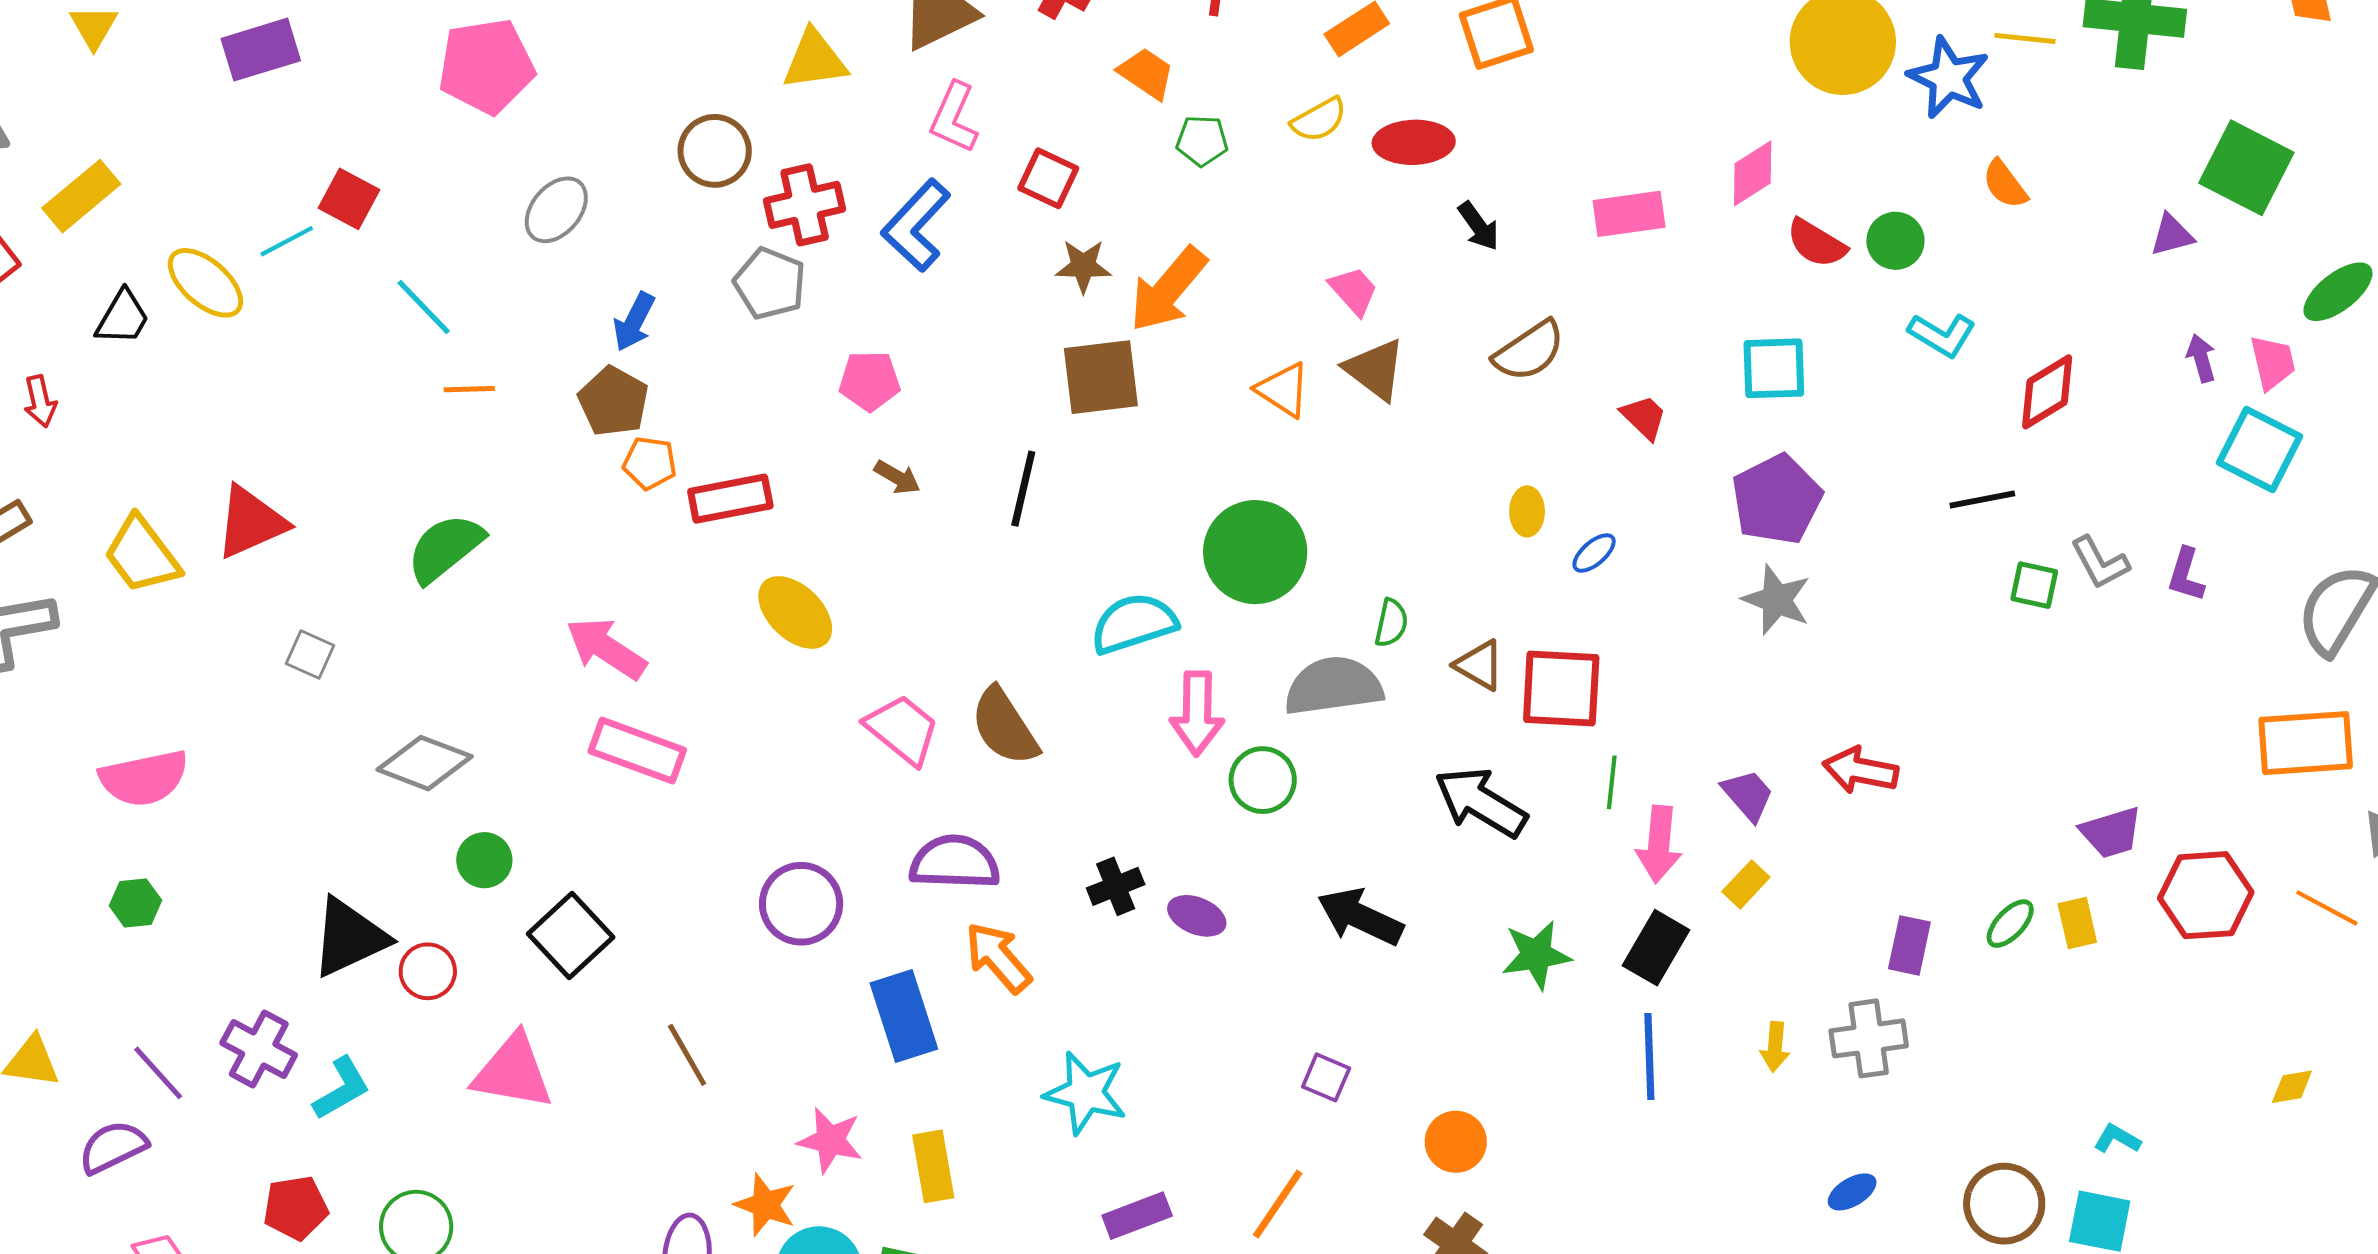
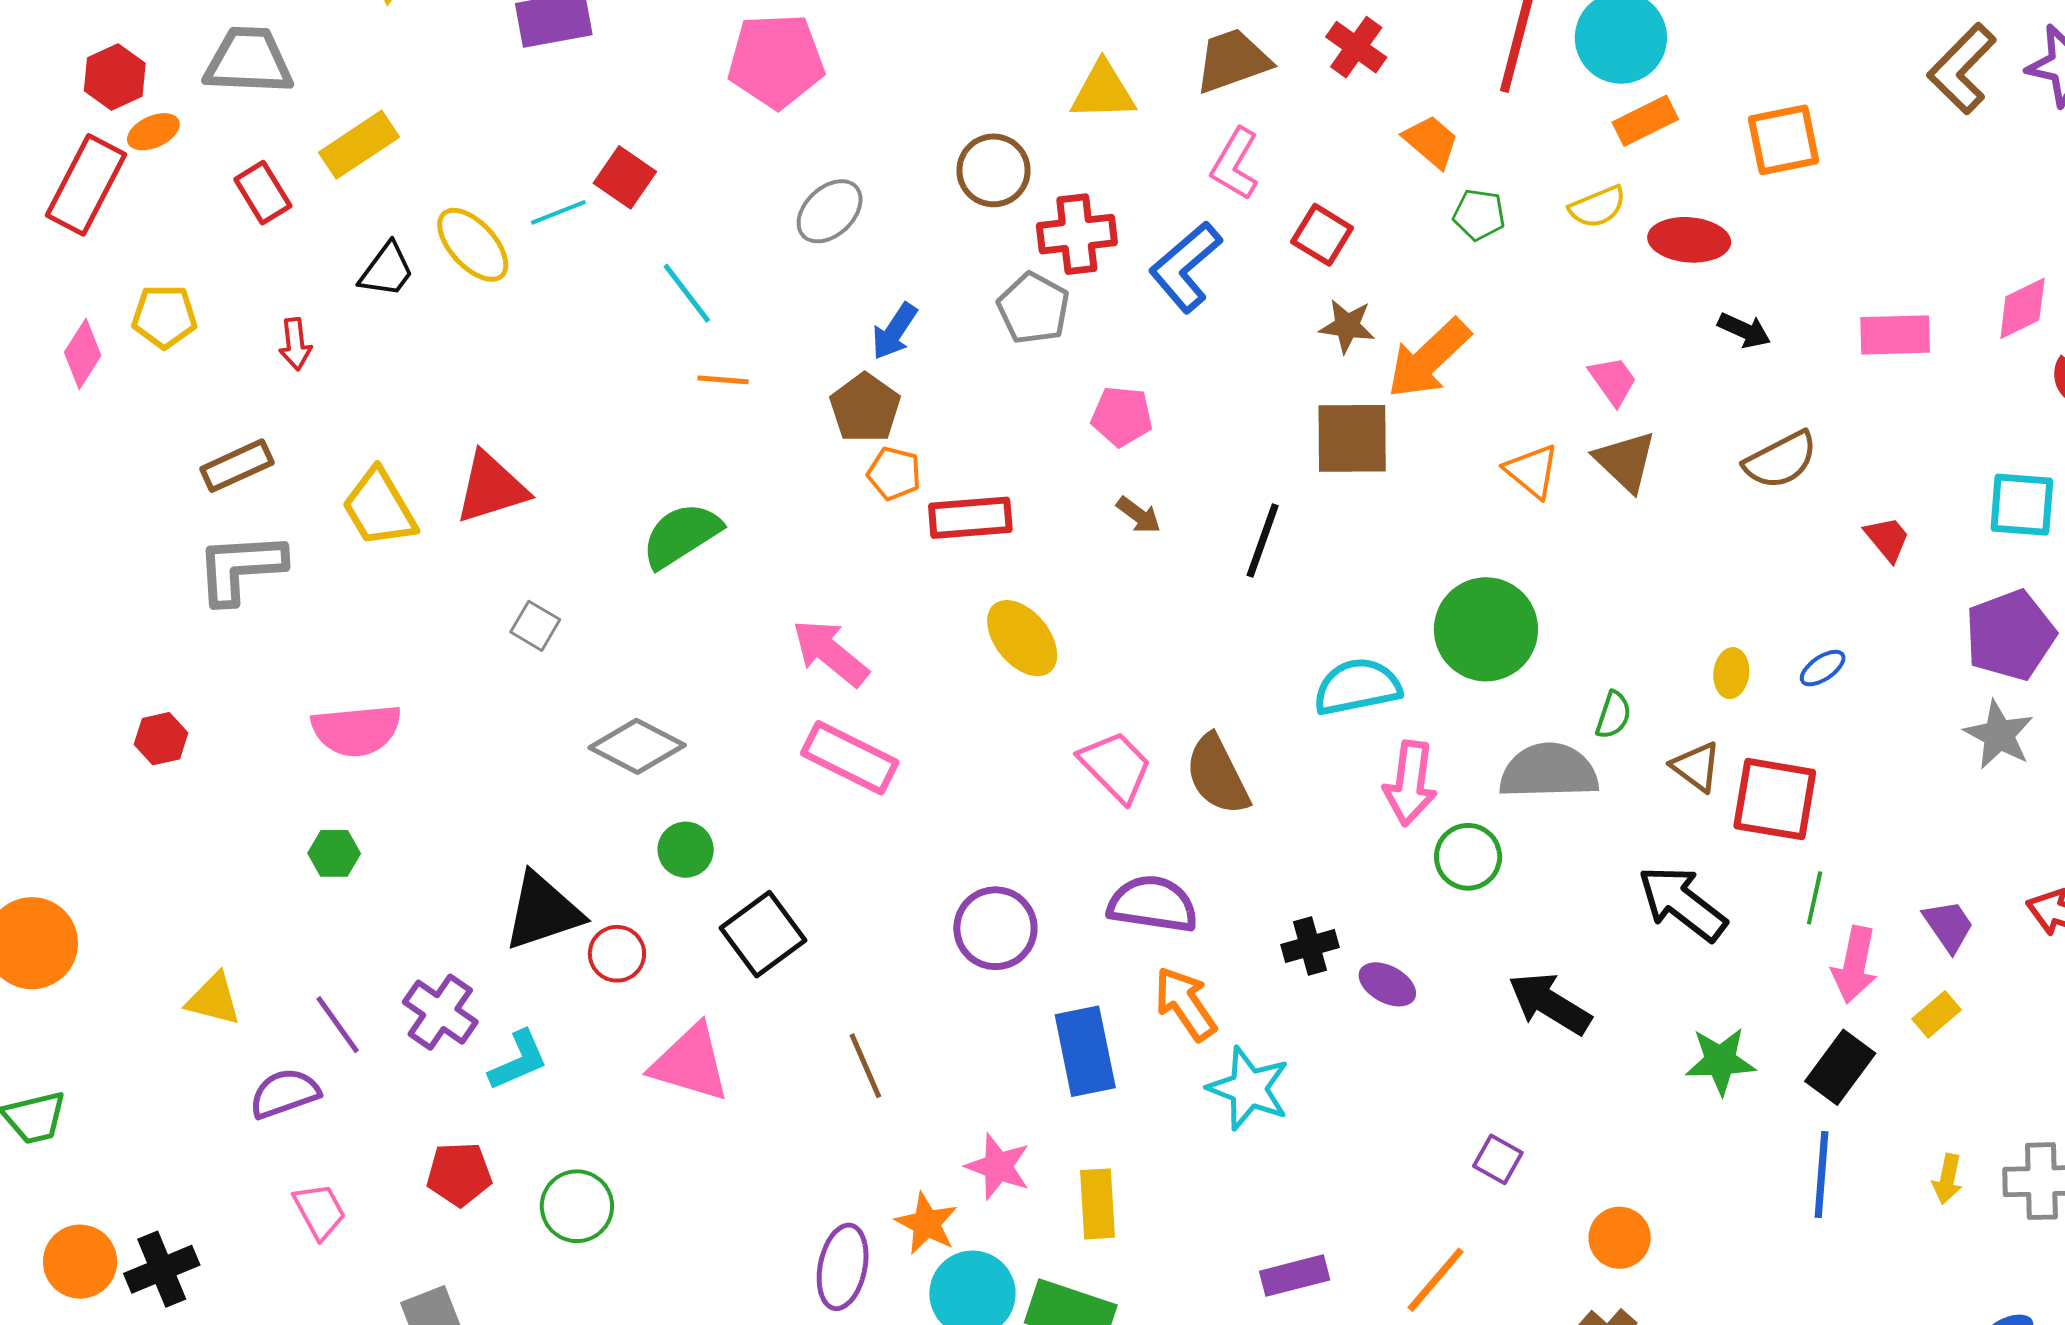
black arrow: (1479, 226) -> (1744, 330), turned -36
yellow ellipse: (1527, 511) -> (1731, 673), moved
cyan star: (1086, 1093) -> (1249, 1088), moved

